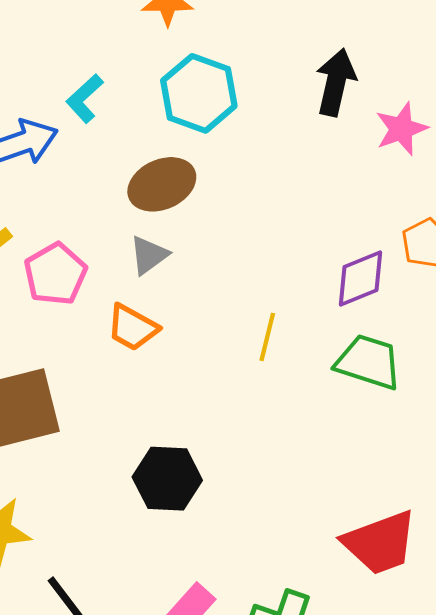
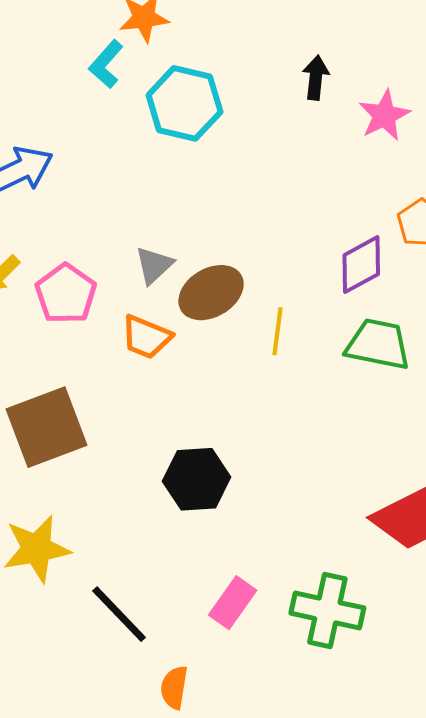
black arrow: (336, 82) -> (316, 78), size x0.7
cyan L-shape: (85, 99) -> (106, 64), moved
brown ellipse: (162, 184) -> (211, 293), moved

